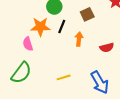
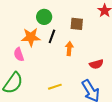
brown square: (87, 14) -> (77, 24), turned 32
red semicircle: (107, 47) -> (96, 64), moved

